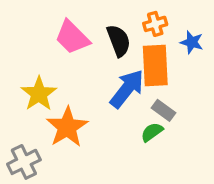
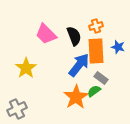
blue star: (192, 42) -> (118, 47), moved
orange star: (67, 127) -> (76, 97), moved

